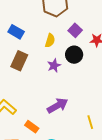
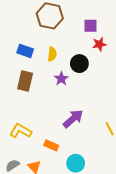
purple square: (75, 30) -> (91, 26), moved, turned -32
blue rectangle: (16, 32) -> (25, 51), moved

